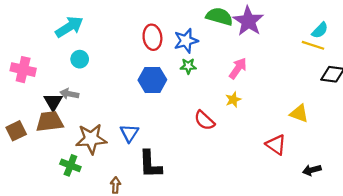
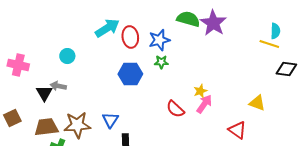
cyan arrow: (69, 27) -> (107, 28), moved
cyan semicircle: (320, 30) -> (275, 31), turned -42
pink arrow: (238, 68) -> (204, 104), moved
brown trapezoid: (50, 122) -> (46, 127), moved

